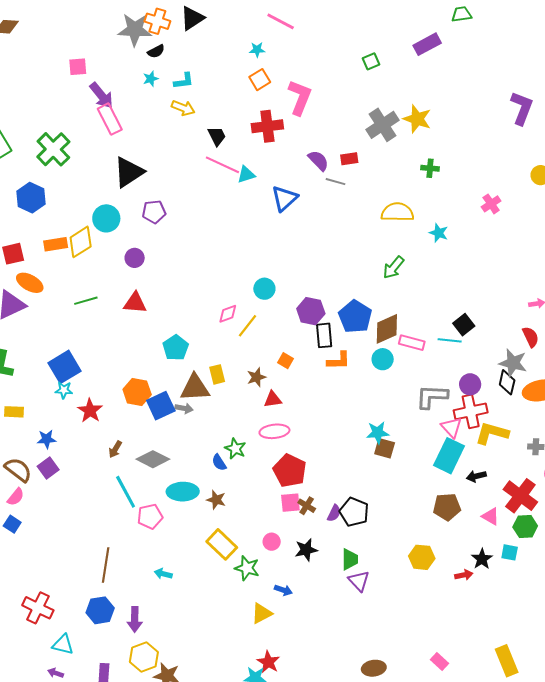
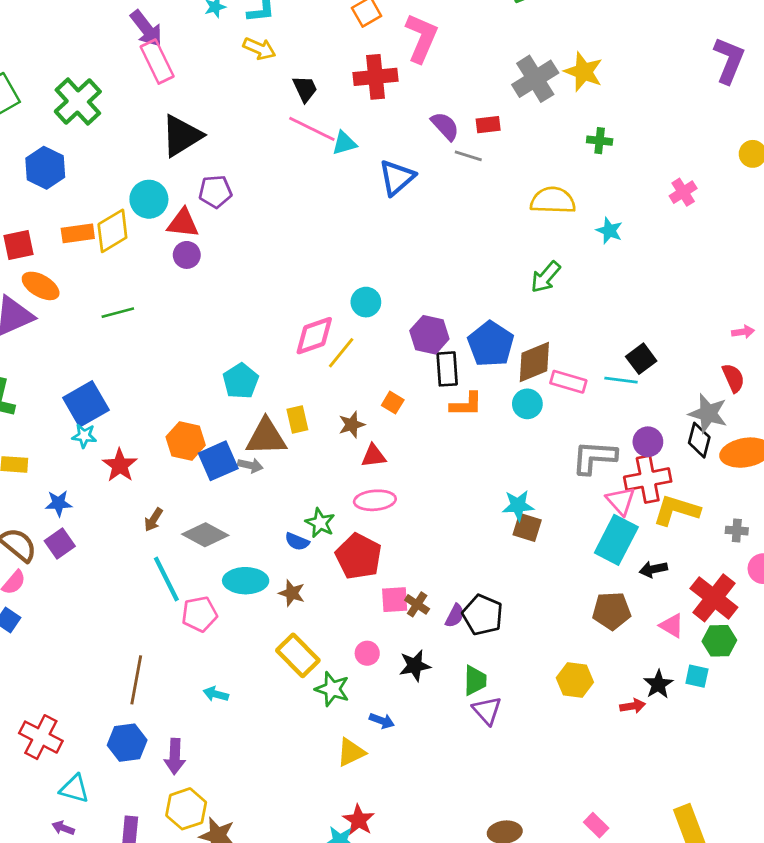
red triangle: (135, 303) -> (183, 223), moved
pink diamond: (228, 314) -> (314, 336), size x1.5
blue semicircle: (219, 462) -> (297, 542), turned -36
red pentagon: (290, 471) -> (359, 556), moved

